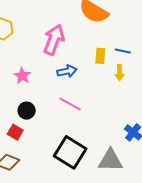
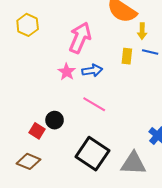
yellow arrow: (120, 73) -> (142, 31), moved
pink star: (22, 76) -> (67, 72), moved
black circle: (27, 111) -> (55, 120), moved

